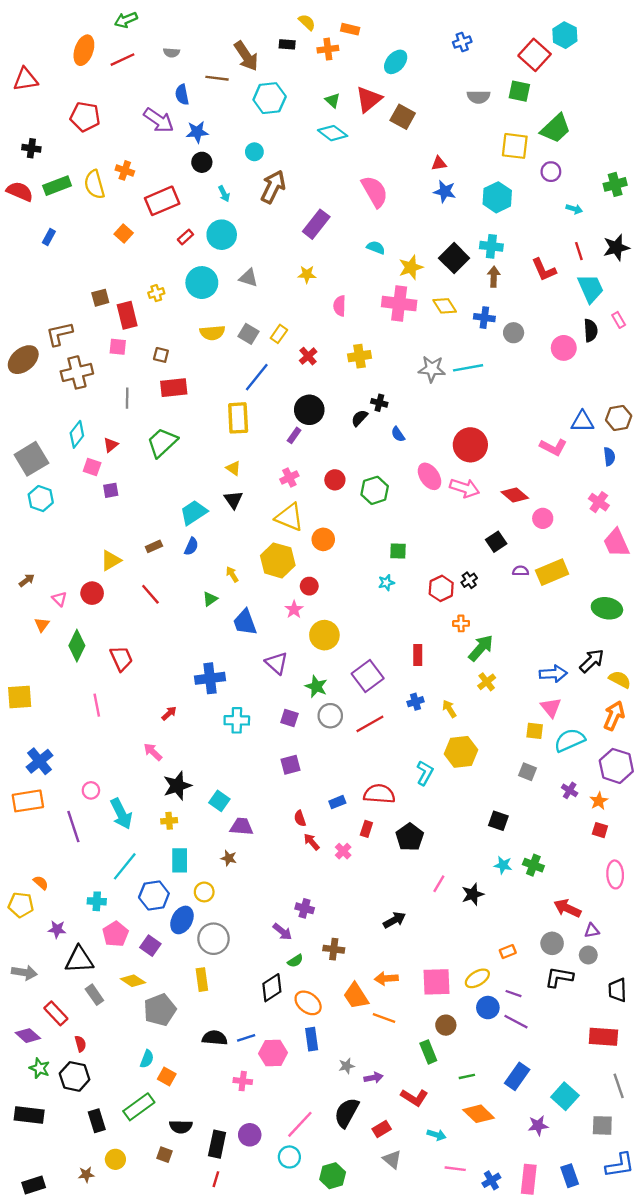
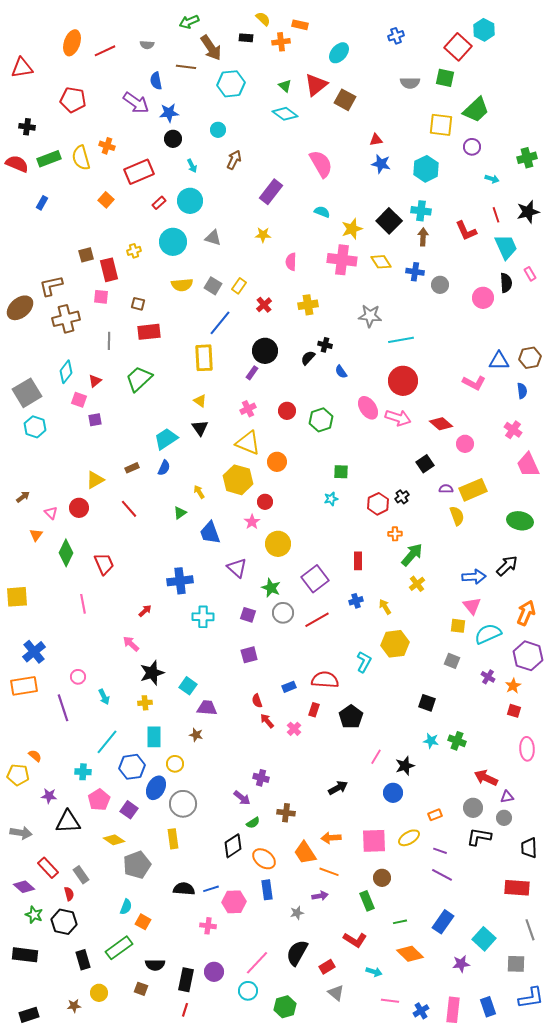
green arrow: (126, 20) -> (189, 22), moved
brown arrow: (273, 187) -> (234, 160), size x0.7
cyan line: (468, 368) -> (401, 340), moved
yellow semicircle: (620, 679) -> (457, 516), moved, turned 42
cyan arrow: (121, 814) -> (104, 697), size x0.6
gray rectangle: (94, 995) -> (81, 875), moved
blue circle: (488, 1008) -> (393, 793), moved
purple arrow: (373, 1078) -> (320, 896), moved

